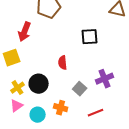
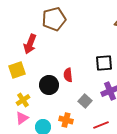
black square: (90, 37) -> (104, 63), moved
black circle: (39, 84) -> (49, 85), moved

